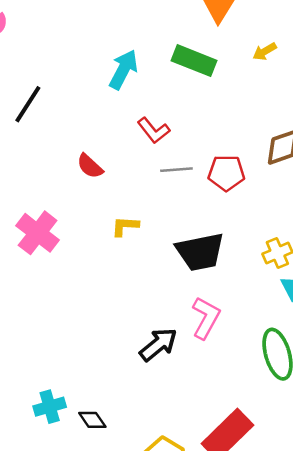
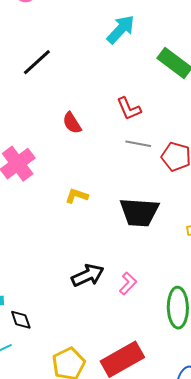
cyan arrow: (123, 70) -> (121, 29), moved
yellow L-shape: (125, 226) -> (77, 196), moved
pink L-shape: (206, 318) -> (128, 283), moved, size x0.7

